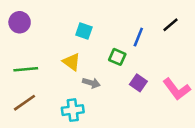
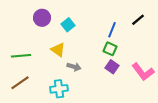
purple circle: (20, 22) -> (42, 18), moved
cyan square: (84, 31) -> (68, 25), turned 32
green square: (117, 57) -> (110, 49), moved

